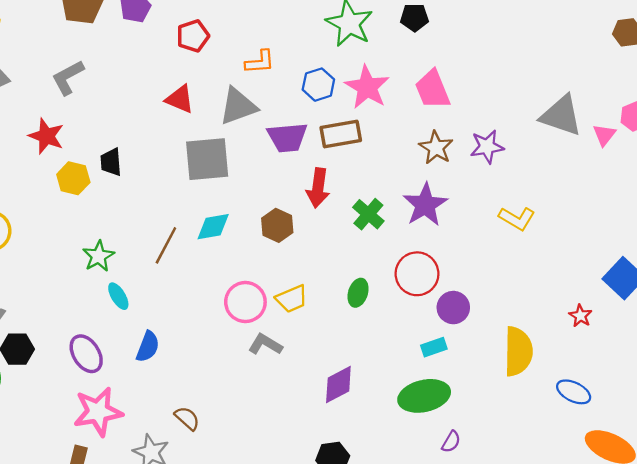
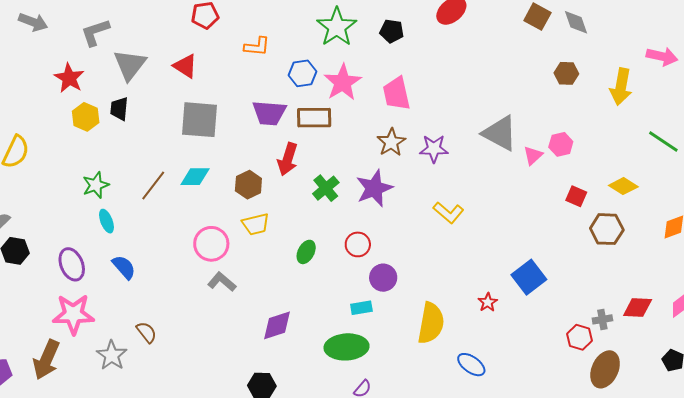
gray triangle: (238, 106) -> (130, 65), moved, turned -42
red circle: (417, 274) -> (358, 244), size x0.7
yellow trapezoid: (292, 299) -> (256, 224), moved
blue semicircle: (148, 347) -> (124, 267), turned -72

